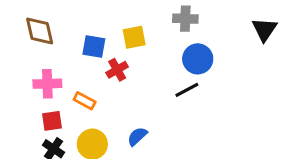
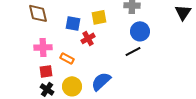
blue semicircle: (137, 136) -> (101, 81), size x1.5

